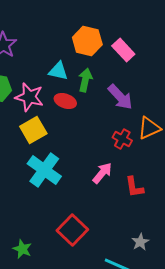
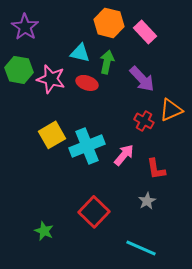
yellow square: (33, 130) -> (52, 135), moved
cyan cross: (44, 170) -> (87, 146), moved, turned 32
gray star: (140, 242) -> (147, 201), moved

